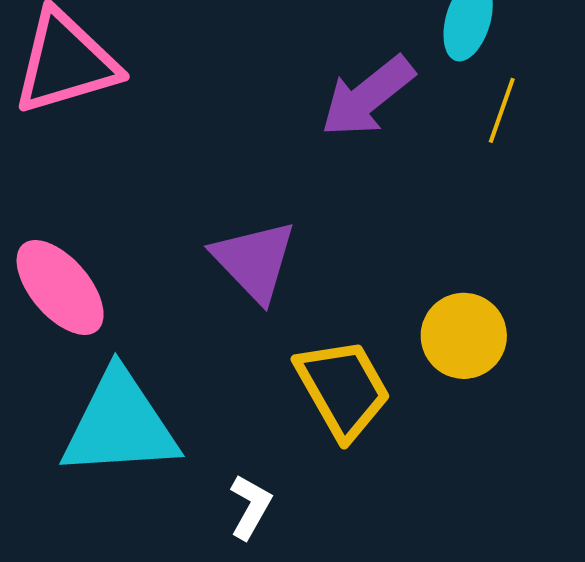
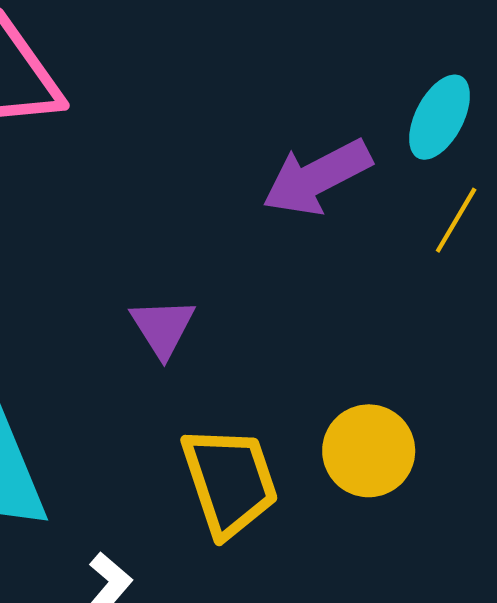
purple triangle: (254, 261) -> (163, 327), size x0.7

